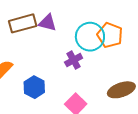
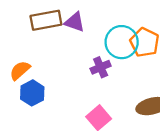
blue hexagon: (34, 87) -> (32, 93), moved

